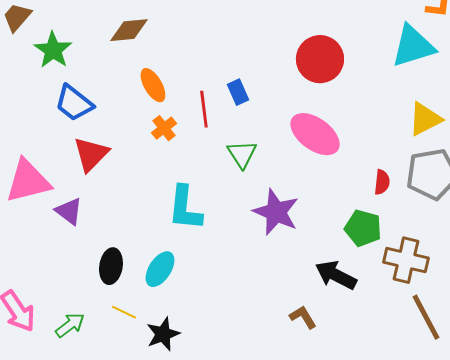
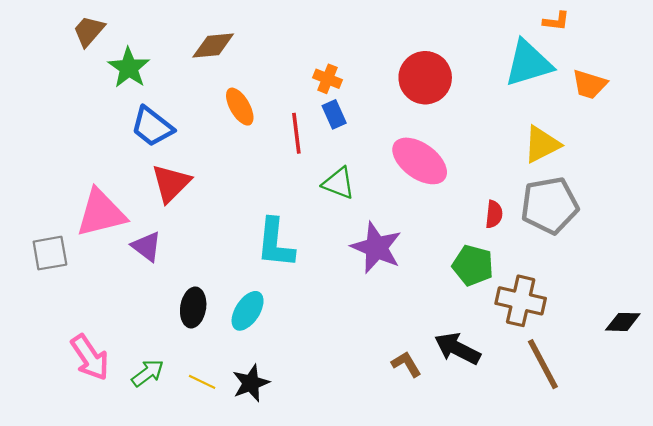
orange cross: (164, 128) -> (327, 79), moved, turned -30
green triangle: (242, 154) -> (339, 183), turned -36
black arrow: (336, 275) -> (457, 349), moved
yellow line: (124, 312) -> (202, 382), moved

